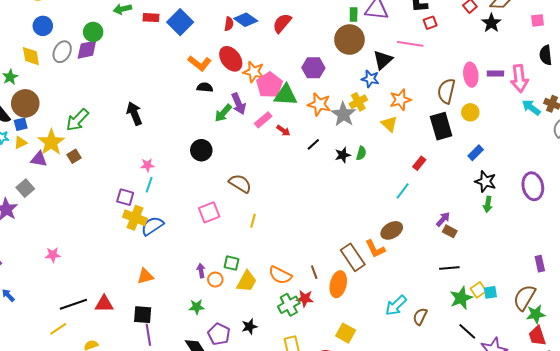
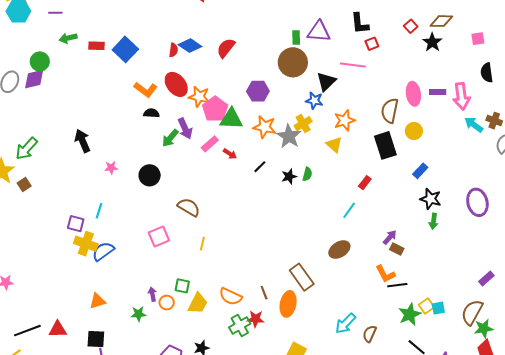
pink star: (147, 165) -> (111, 168), moved
orange L-shape: (375, 249) -> (385, 274), moved
purple rectangle: (540, 264) -> (486, 278), turned 63
green star: (197, 307) -> (138, 314), moved

